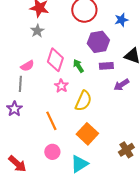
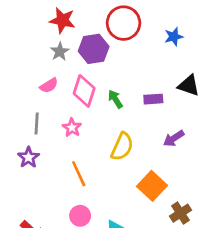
purple hexagon: (98, 42) -> (94, 49), moved
pink semicircle: (27, 66) -> (49, 85), moved
purple arrow: (121, 85) -> (174, 138), moved
pink star: (61, 86) -> (72, 128), moved
orange square: (87, 134) -> (152, 186), moved

